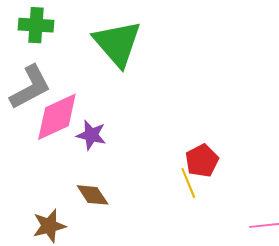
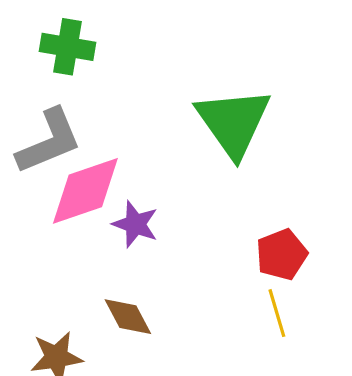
green triangle: (117, 43) -> (233, 122), moved
red pentagon: (202, 161) -> (282, 255), moved

